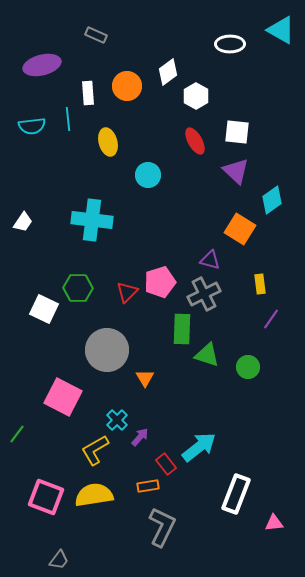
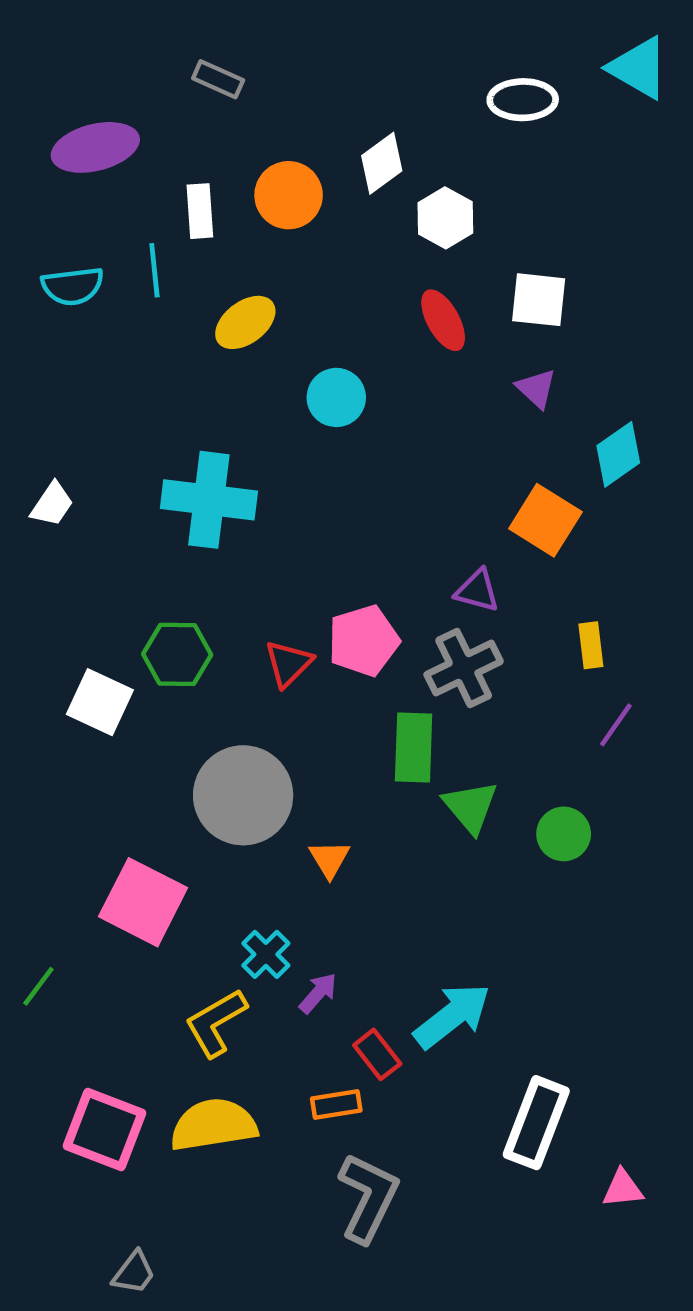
yellow ellipse: (108, 142) -> (245, 322), turned 68
purple triangle: (236, 171) -> (536, 388), size x0.7
green triangle: (207, 355) -> (470, 807), turned 32

